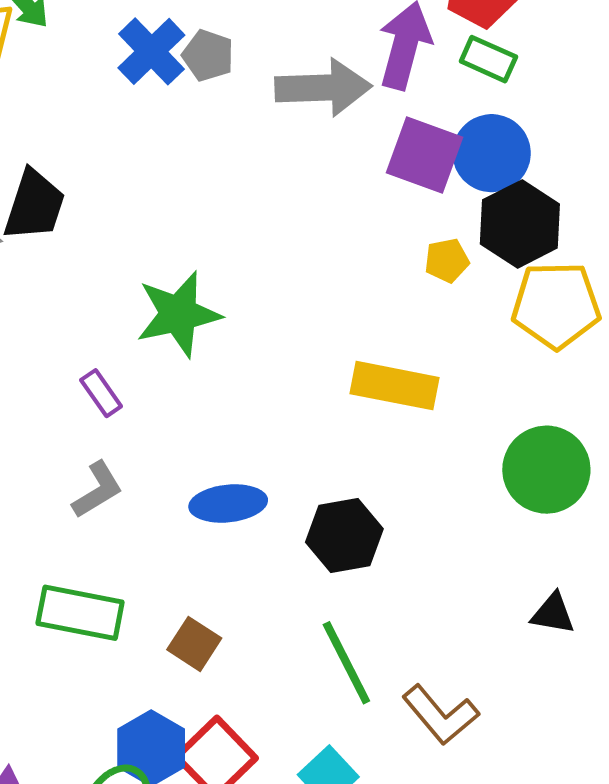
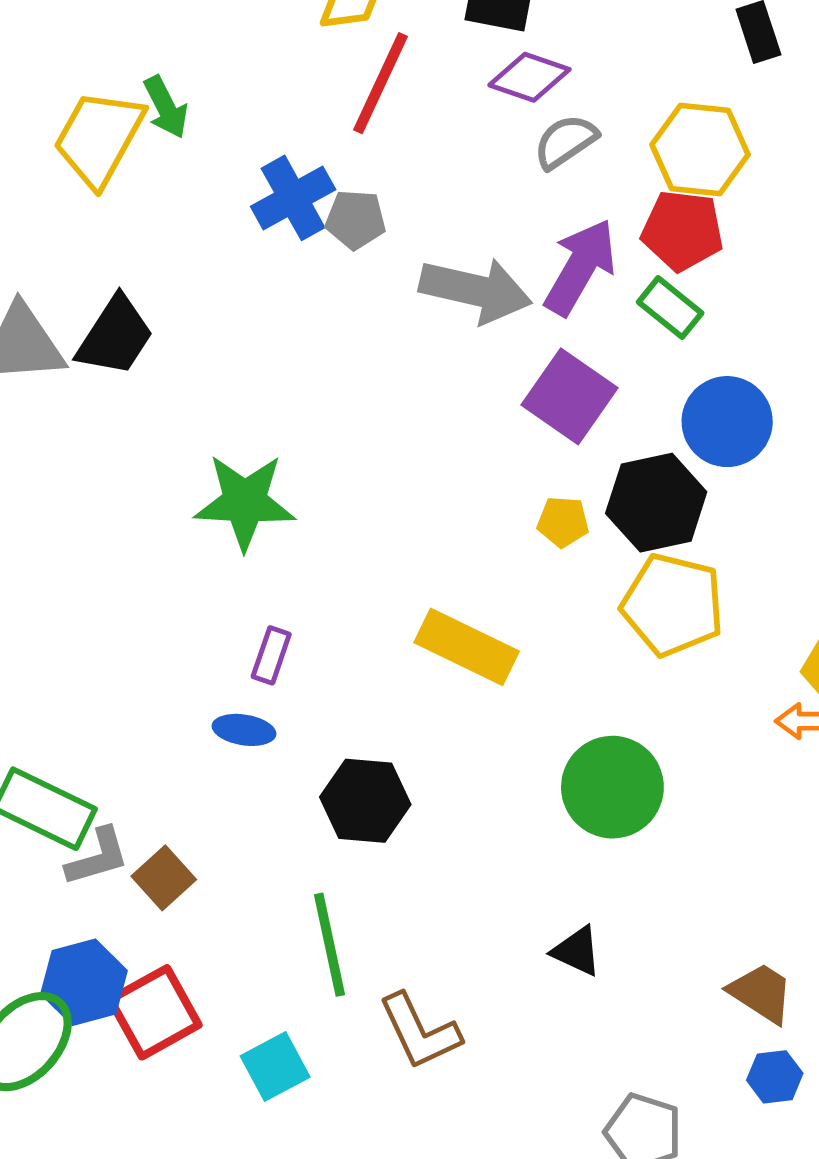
gray pentagon: (208, 56) -> (356, 220), turned -30
blue circle: (492, 153) -> (727, 422), moved
purple rectangle: (101, 393) -> (271, 655), moved, turned 39
gray L-shape: (97, 490) -> (98, 857), moved
blue ellipse: (228, 503) -> (244, 730), size x0.7

